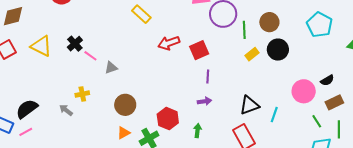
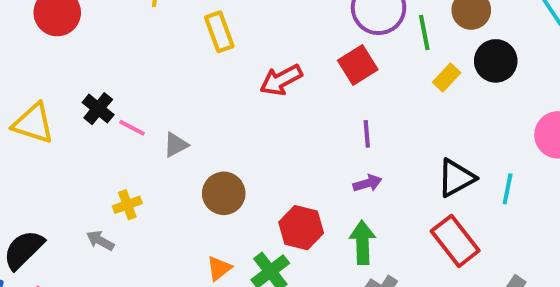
yellow rectangle: (141, 14) -> (219, 32), turned 36
red square: (199, 50) -> (358, 65), moved
brown circle: (125, 105) -> (224, 193), moved
green arrow: (197, 131) -> (363, 242), size x1.5

